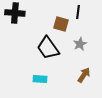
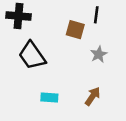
black trapezoid: (48, 48) -> (32, 56), moved
brown arrow: (84, 75) -> (93, 96), moved

